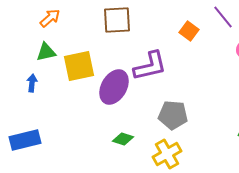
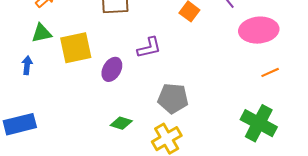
purple L-shape: (150, 66) -> (149, 48), size x0.7
purple ellipse: (114, 87) -> (112, 69), size x0.7

